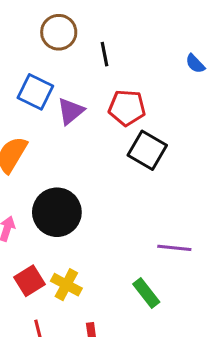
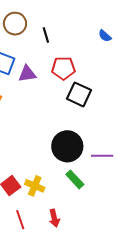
purple triangle: (71, 111) -> (27, 74), turned 36
black circle: (57, 212) -> (67, 146), moved
green rectangle: (146, 293) -> (75, 179), moved

